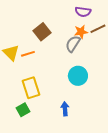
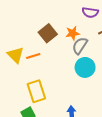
orange star: (81, 32) -> (73, 33), moved
cyan circle: (78, 76) -> (85, 67), moved

